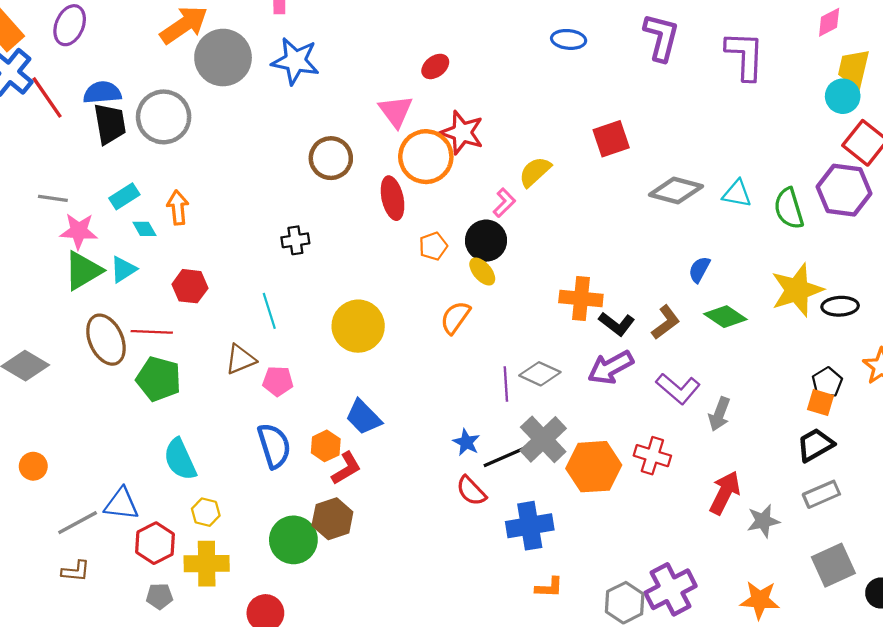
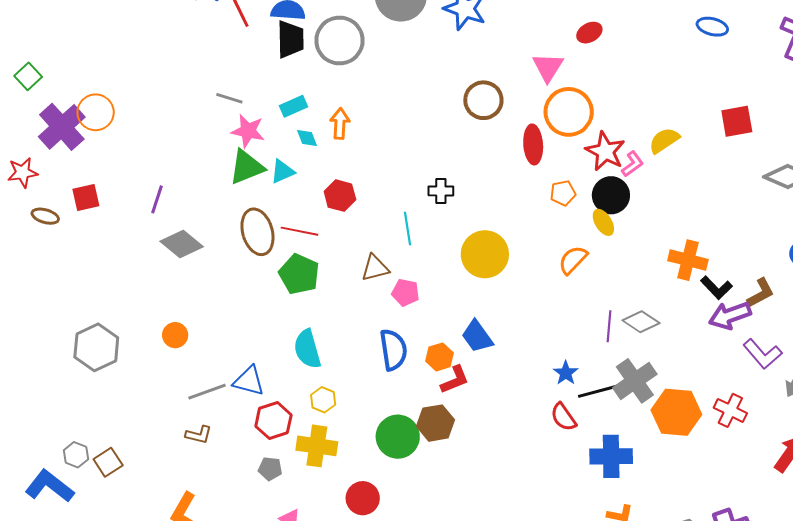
red star: (462, 133) -> (605, 151), moved
black cross: (295, 240) -> (441, 191), moved
purple arrow: (611, 367) -> (730, 315), moved

